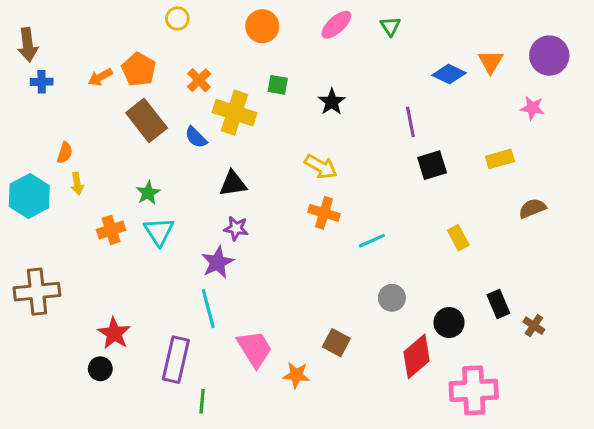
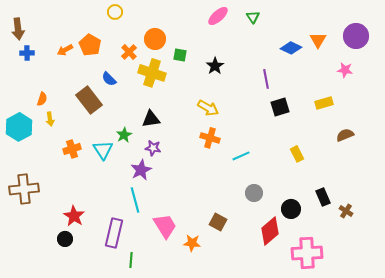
orange circle: (262, 26) -> (155, 39), moved
brown rectangle: (147, 120) -> (89, 100), moved
blue semicircle: (196, 137) -> (109, 79), moved
green star: (148, 193) -> (124, 135), moved

